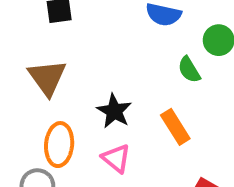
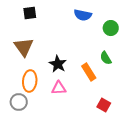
green semicircle: (189, 70) -> (106, 58), moved
pink triangle: (116, 158) -> (59, 88), turned -42

